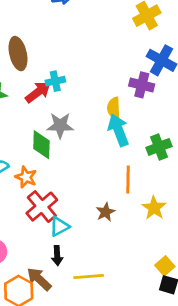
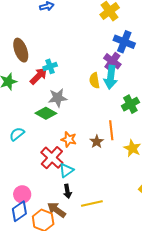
purple cross: (142, 85) -> (112, 61), turned 30
cyan arrow: (118, 130) -> (111, 77), moved, turned -145
green diamond: (41, 145) -> (46, 113), turned -55
orange star: (26, 177) -> (69, 139), moved
brown star: (105, 212) -> (97, 142), moved

